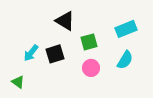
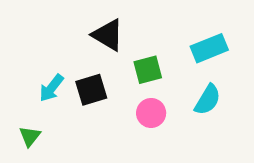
green triangle: (18, 82) -> (30, 136), turned 32

